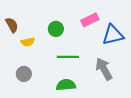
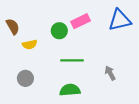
pink rectangle: (90, 20) -> (80, 21), moved
blue triangle: (113, 35) -> (120, 20), moved
gray arrow: (104, 69) -> (110, 73), size x0.6

